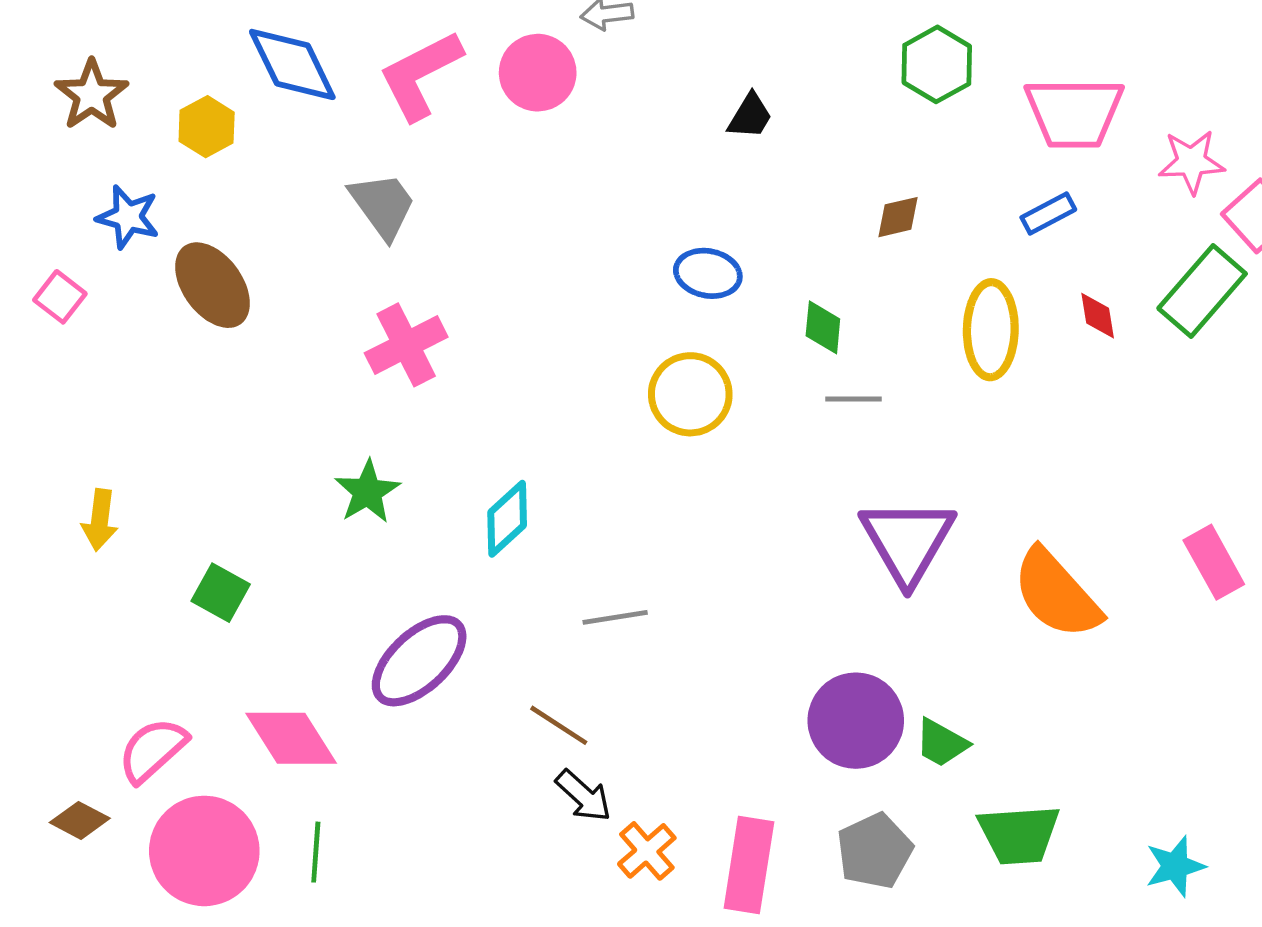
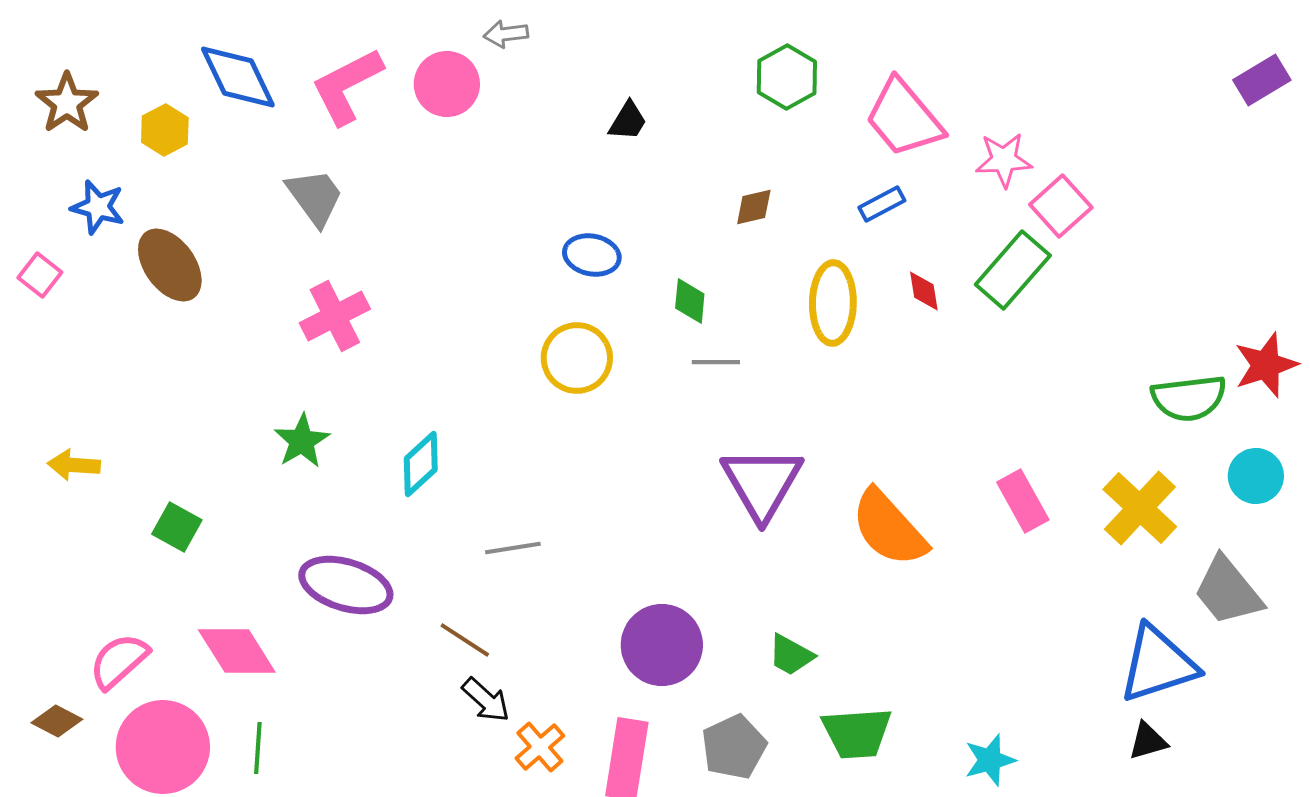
pink trapezoid: (1074, 113) -> (904, 118), turned 50
yellow arrow: (100, 520) -> (74, 465), turned 87
purple ellipse: (419, 661) -> (346, 585), turned 60
purple circle: (856, 721) -> (662, 645), moved

